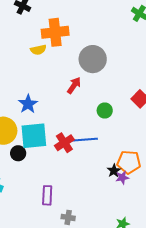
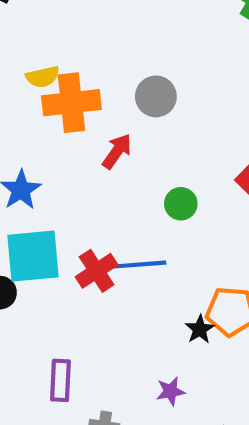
orange cross: (55, 32) -> (71, 103), moved
gray circle: (93, 59) -> (156, 96), size x0.7
purple star: (122, 178) -> (170, 391), moved

